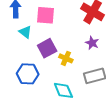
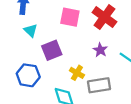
pink square: (46, 15) -> (70, 17), moved
yellow cross: (66, 58) -> (77, 73), moved

